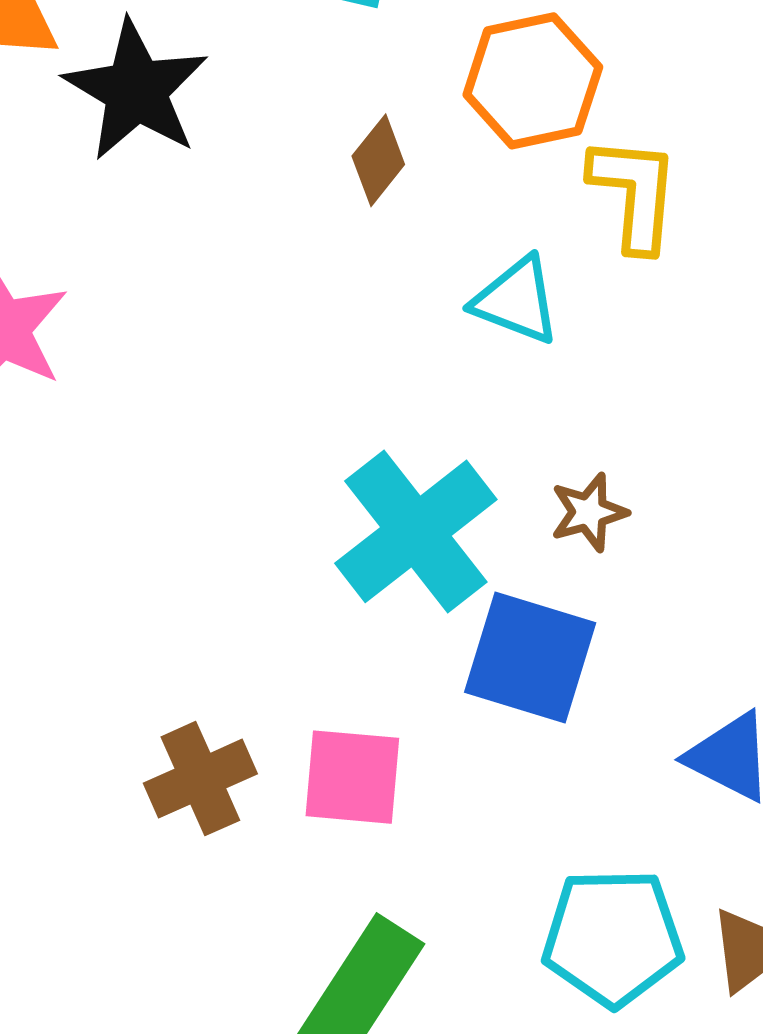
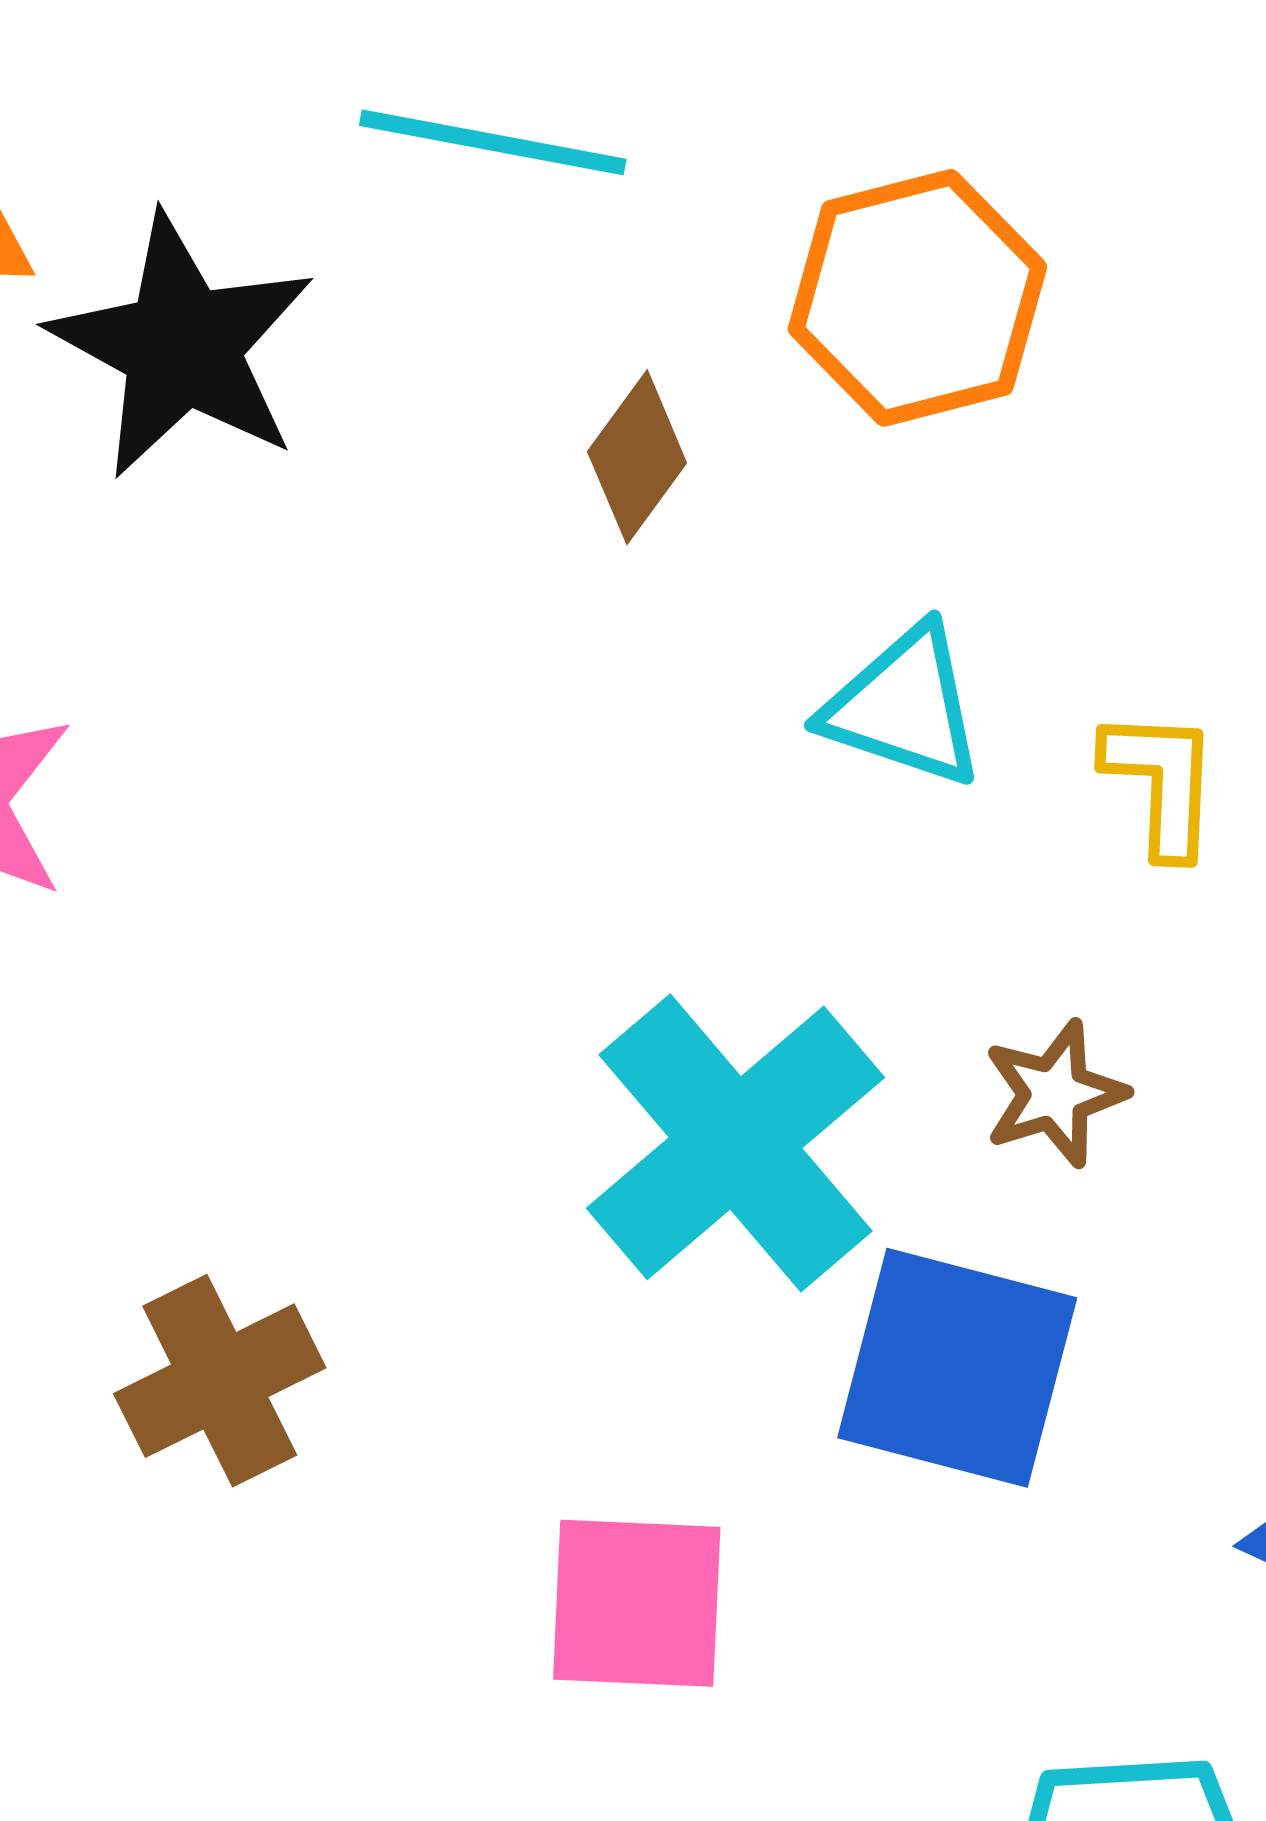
yellow L-shape: (634, 193) -> (1161, 783), moved, size x0.7
brown cross: (200, 779) -> (220, 1381), moved

